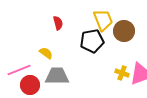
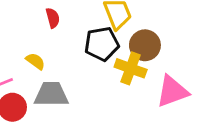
brown circle: (124, 31) -> (145, 45), moved
yellow cross: (122, 73) -> (131, 68), moved, size x1.5

